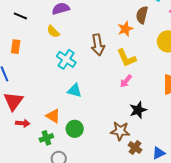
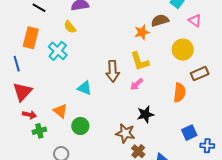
brown semicircle: (142, 15) -> (160, 20), turned 54
brown arrow: (98, 45) -> (113, 71), moved
orange rectangle: (16, 47) -> (31, 38), size x1.5
cyan cross: (66, 59) -> (58, 51), moved
green cross: (46, 138) -> (39, 131), moved

